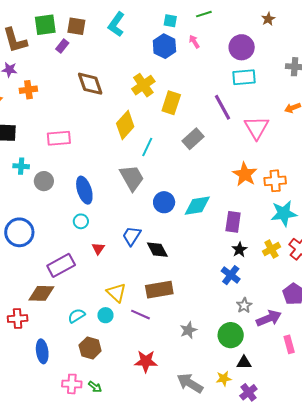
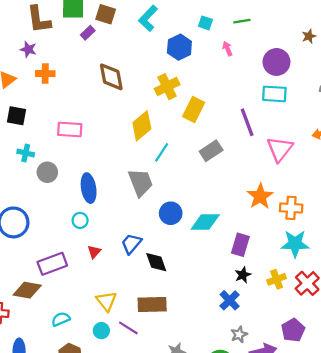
blue hexagon: (164, 46) -> (179, 47), moved
cyan circle: (105, 315) -> (101, 331), moved

